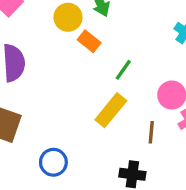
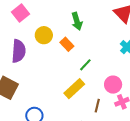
yellow circle: (68, 17) -> (44, 35), moved

